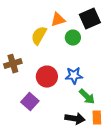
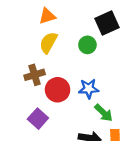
orange triangle: (58, 20) -> (47, 16), moved
brown cross: (13, 64) -> (35, 75), moved

